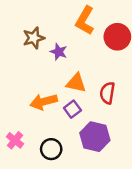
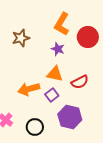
purple star: (59, 52) -> (58, 49), moved
red semicircle: (107, 93) -> (80, 82), turned -126

